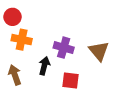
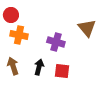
brown triangle: (99, 51) -> (87, 28), moved
black arrow: (44, 66) -> (39, 67), moved

